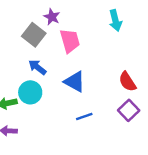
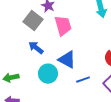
cyan circle: (30, 92) -> (48, 74), moved
blue line: (84, 116) -> (83, 80), moved

